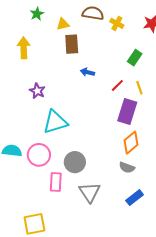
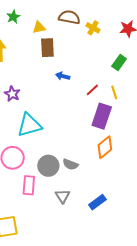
green rectangle: (135, 58) -> (119, 63), moved
gray semicircle: (127, 168) -> (70, 164), moved
gray triangle: (90, 192) -> (63, 196), size x0.7
blue rectangle: (135, 198) -> (97, 202), moved

